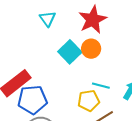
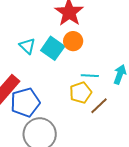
cyan triangle: (48, 19) -> (27, 46), moved

